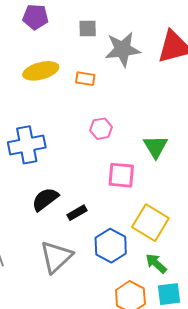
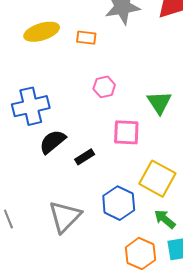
black semicircle: (45, 199) -> (53, 142), moved
black rectangle: (77, 213) -> (85, 157), moved

